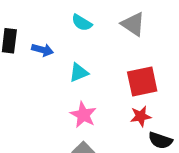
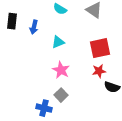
blue arrow: (43, 50) -> (34, 27), turned 88

